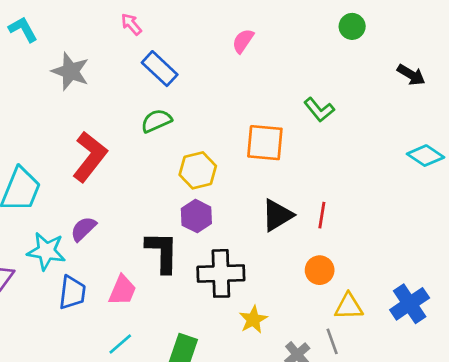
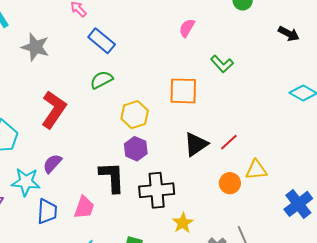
pink semicircle: (243, 41) -> (187, 28), moved
red line: (322, 215) -> (229, 142), turned 42
yellow triangle: (349, 306) -> (256, 170), moved

